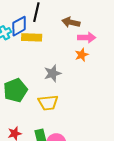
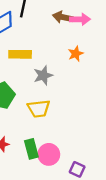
yellow rectangle: (32, 37) -> (20, 54), moved
pink arrow: (87, 38) -> (80, 19), moved

